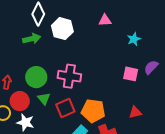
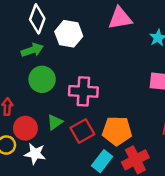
pink triangle: (105, 20) -> (120, 18), size x1.5
green circle: (36, 77) -> (42, 79), moved
green triangle: (44, 99) -> (55, 122), turned 40

